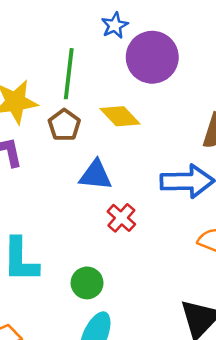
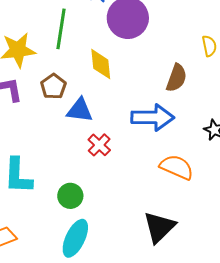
yellow diamond: (120, 116) -> (101, 64), turned 36
brown pentagon: (64, 125) -> (53, 86), moved

